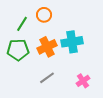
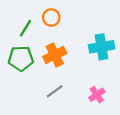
cyan cross: (72, 42) -> (102, 47), moved

